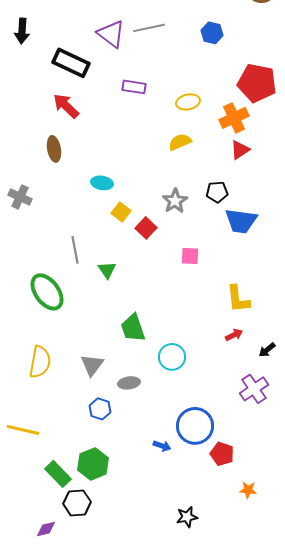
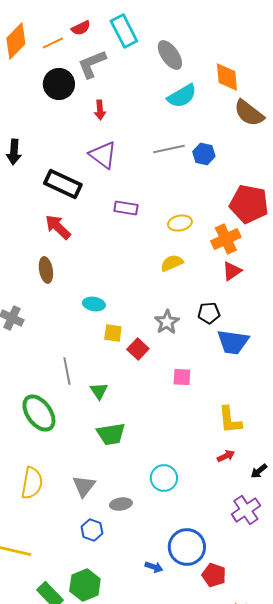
gray line: (149, 28) -> (169, 149), moved
yellow square: (121, 212) -> (113, 333), turned -30
green trapezoid: (133, 328) -> (111, 434), moved, turned -80

